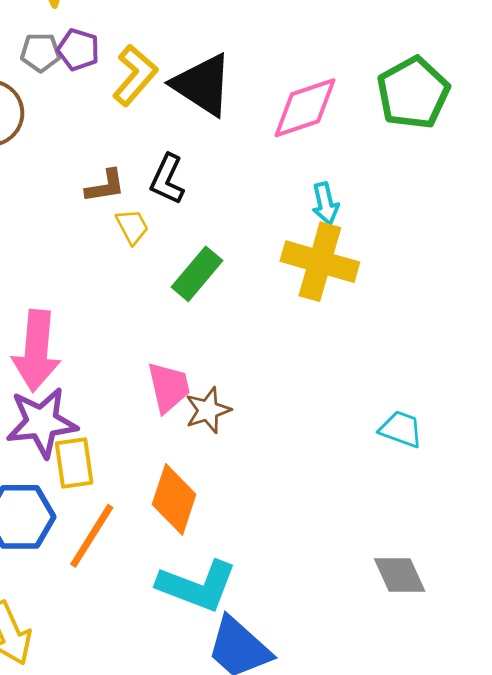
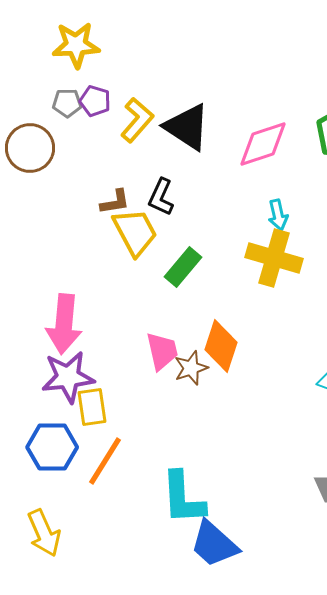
yellow trapezoid: (132, 227) -> (135, 232), size x1.8
orange diamond: (174, 499) -> (221, 346), moved
cyan L-shape: (197, 586) -> (183, 498), turned 66

